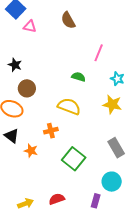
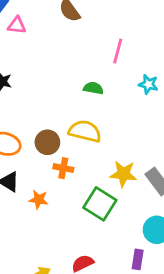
brown circle: (27, 88) -> (47, 142), moved
yellow star: (112, 104) -> (123, 174), moved
orange cross: (51, 131) -> (63, 168), turned 32

